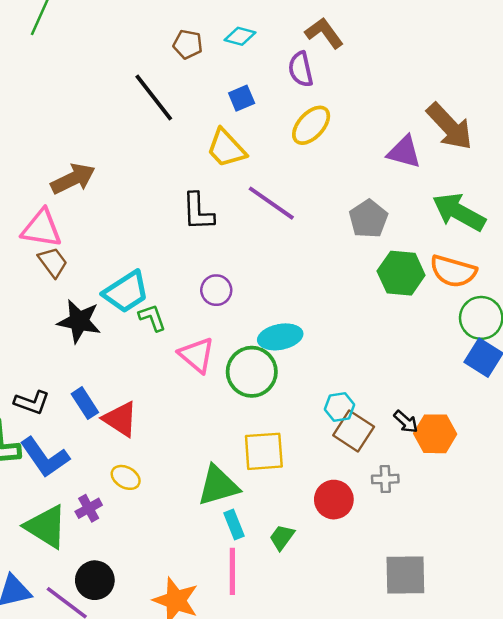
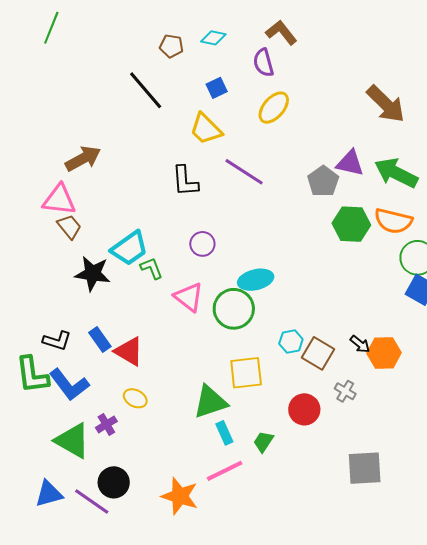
purple triangle: (404, 152) -> (350, 163), moved
cyan hexagon: (340, 407) -> (291, 341), moved
gray cross: (385, 479) -> (345, 391), turned 35
pink line: (232, 571) -> (225, 471), turned 66

